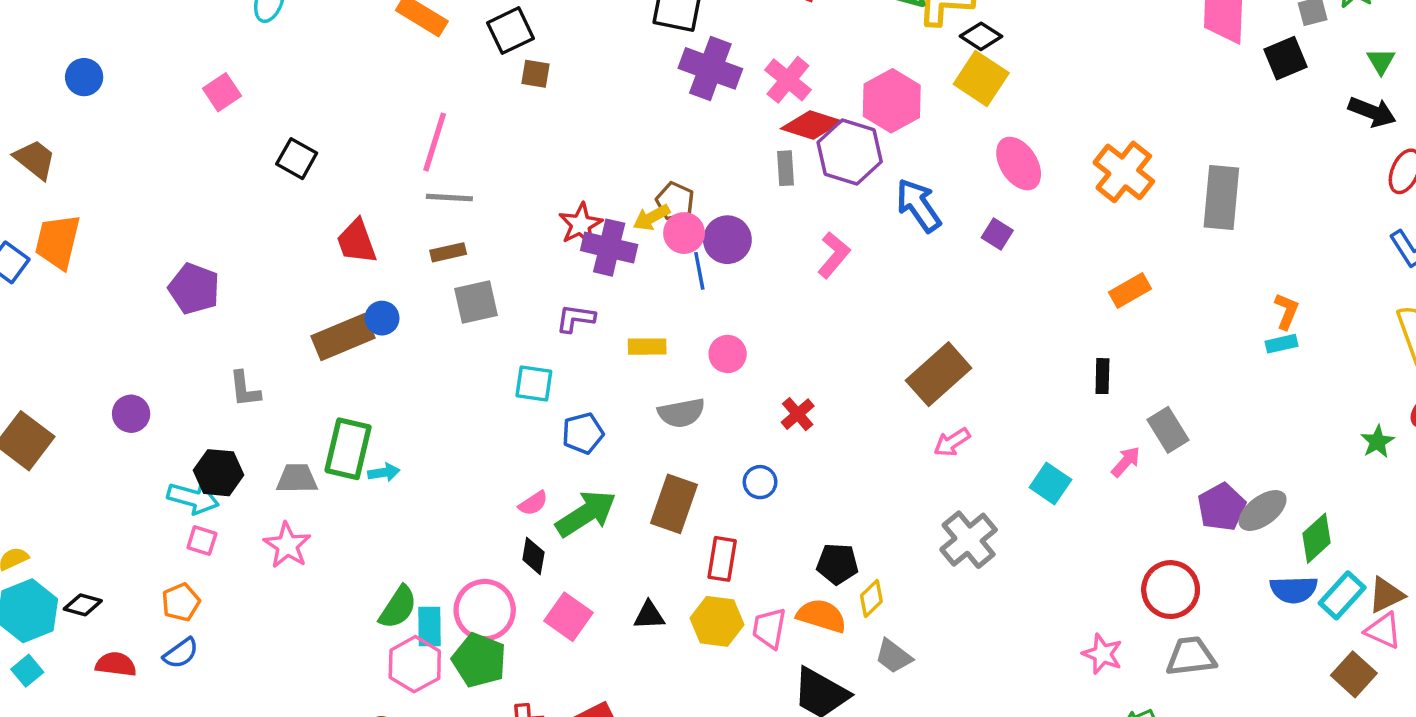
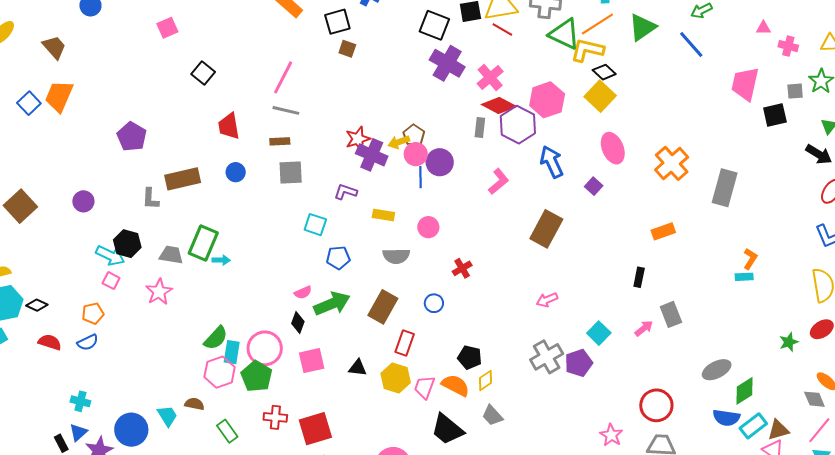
brown rectangle: (343, 337) -> (183, 179), moved
brown rectangle: (939, 374) -> (546, 229), moved, turned -30
purple pentagon: (1222, 507) -> (579, 363), moved
pink square: (569, 617) -> (312, 361), turned 32

